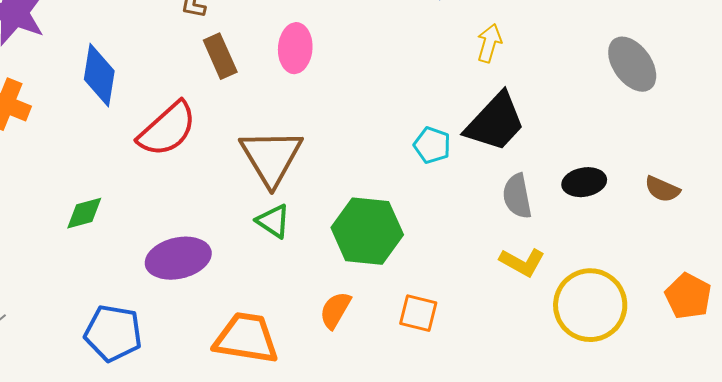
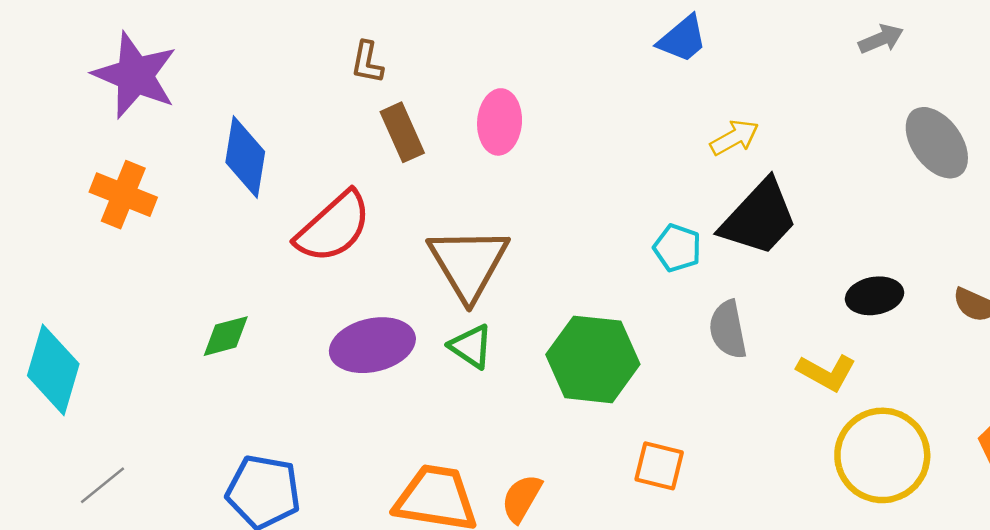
yellow arrow: (489, 43) -> (734, 138), moved, turned 45
gray semicircle: (517, 196) -> (728, 330), moved
purple ellipse: (178, 258) -> (372, 345), moved
yellow L-shape: (522, 262) -> (827, 372), moved
orange semicircle: (335, 310) -> (522, 498), moved

